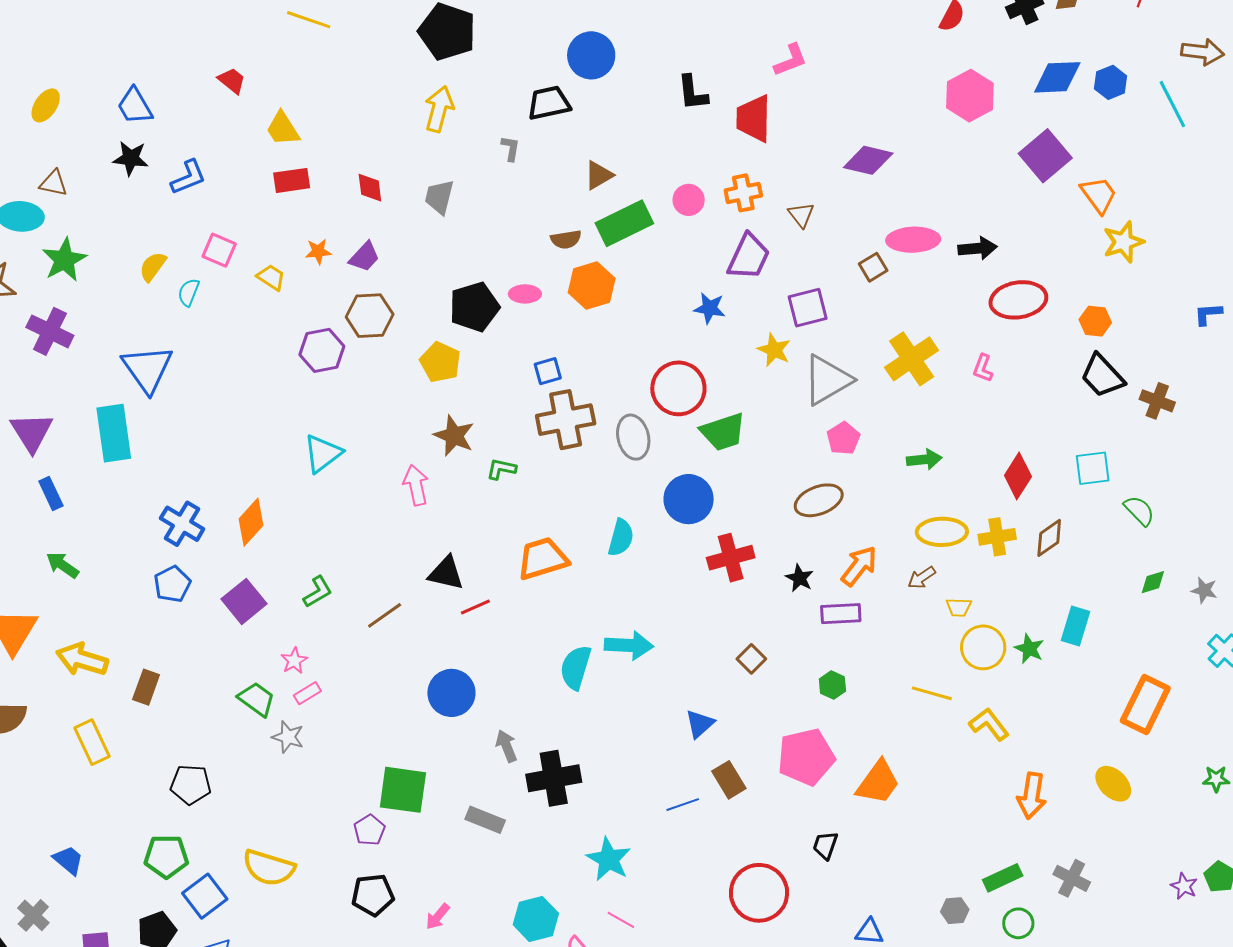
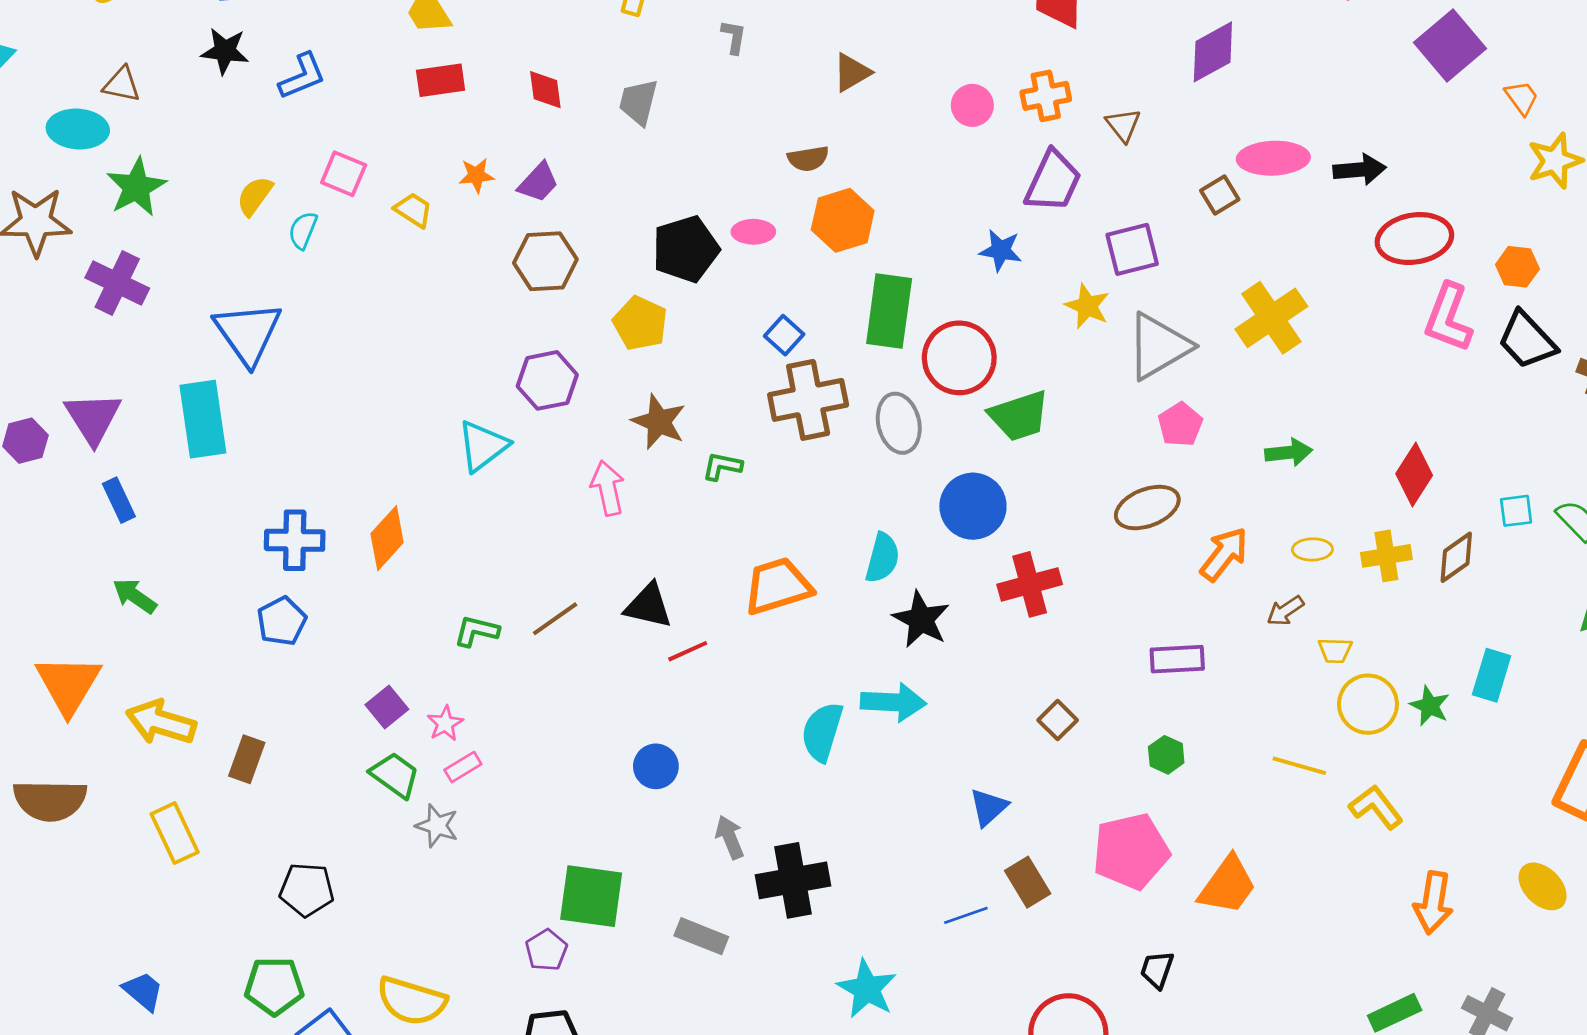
purple diamond: (868, 160) -> (1213, 52), turned -42
orange trapezoid: (1099, 195) -> (1522, 98), size x0.7
green rectangle: (624, 223) -> (889, 311), moved, turned -56
purple hexagon: (322, 350) -> (547, 380), moved
pink L-shape: (983, 368) -> (1448, 318), moved, size x1.8
blue square: (548, 371) -> (784, 335), turned -32
cyan square: (1093, 468) -> (1516, 511), moved, size x0.7
blue cross: (182, 524) -> (295, 540), turned -30
yellow ellipse: (942, 532) -> (1312, 549), size x0.6
orange arrow: (859, 566) -> (1224, 554), moved
black star: (799, 578) -> (921, 619), moved, size x1.5
green L-shape: (318, 592) -> (476, 631), turned -136
purple square: (244, 601) -> (387, 707), moved, size x0.7
brown line: (385, 615) -> (555, 619), moved
blue circle: (451, 693) -> (656, 766), size x0.7

